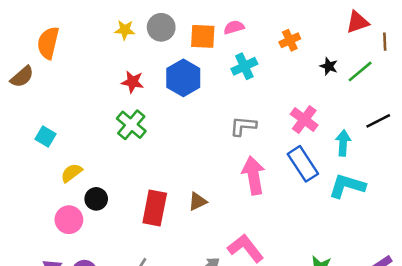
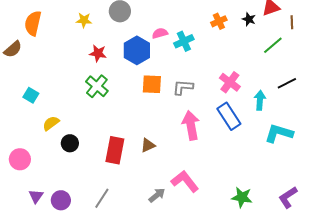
pink semicircle: (234, 27) -> (160, 33), moved
yellow star: (125, 30) -> (84, 20), moved
orange square: (203, 36) -> (152, 84), moved
black star: (329, 66) -> (249, 19), moved
cyan L-shape: (347, 186) -> (279, 133), moved
pink circle: (69, 220) -> (20, 159), moved

